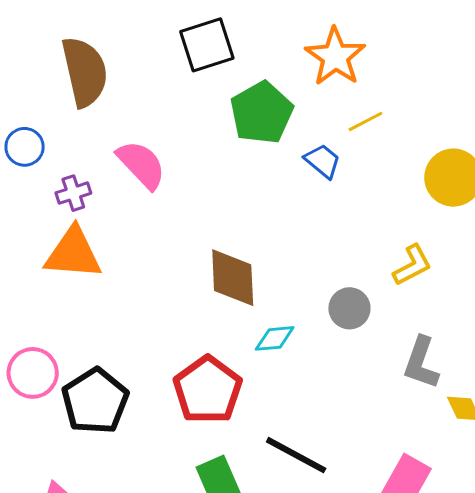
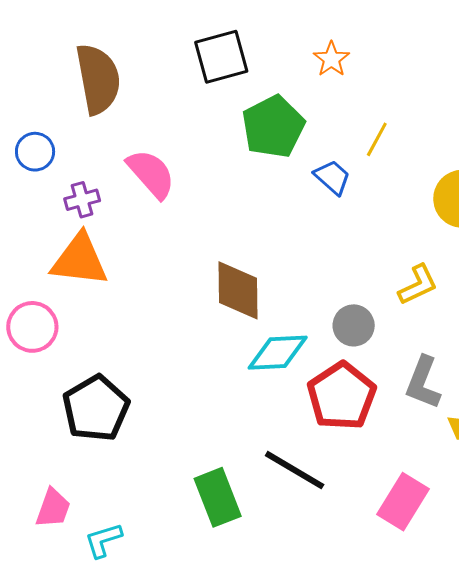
orange star: (335, 57) -> (331, 59), moved, size x0.6
yellow line: (366, 121) -> (377, 139), turned -36
cyan diamond: (275, 338) -> (278, 353), size x1.5
pink circle: (33, 373) -> (32, 327), moved
red pentagon: (208, 390) -> (342, 396), moved

